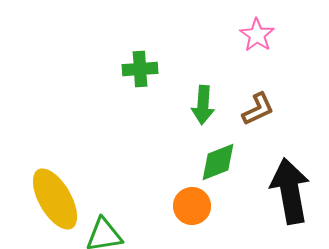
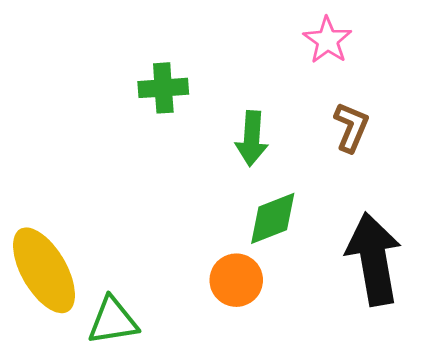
brown L-shape: (258, 109) -> (351, 127), moved, turned -42

